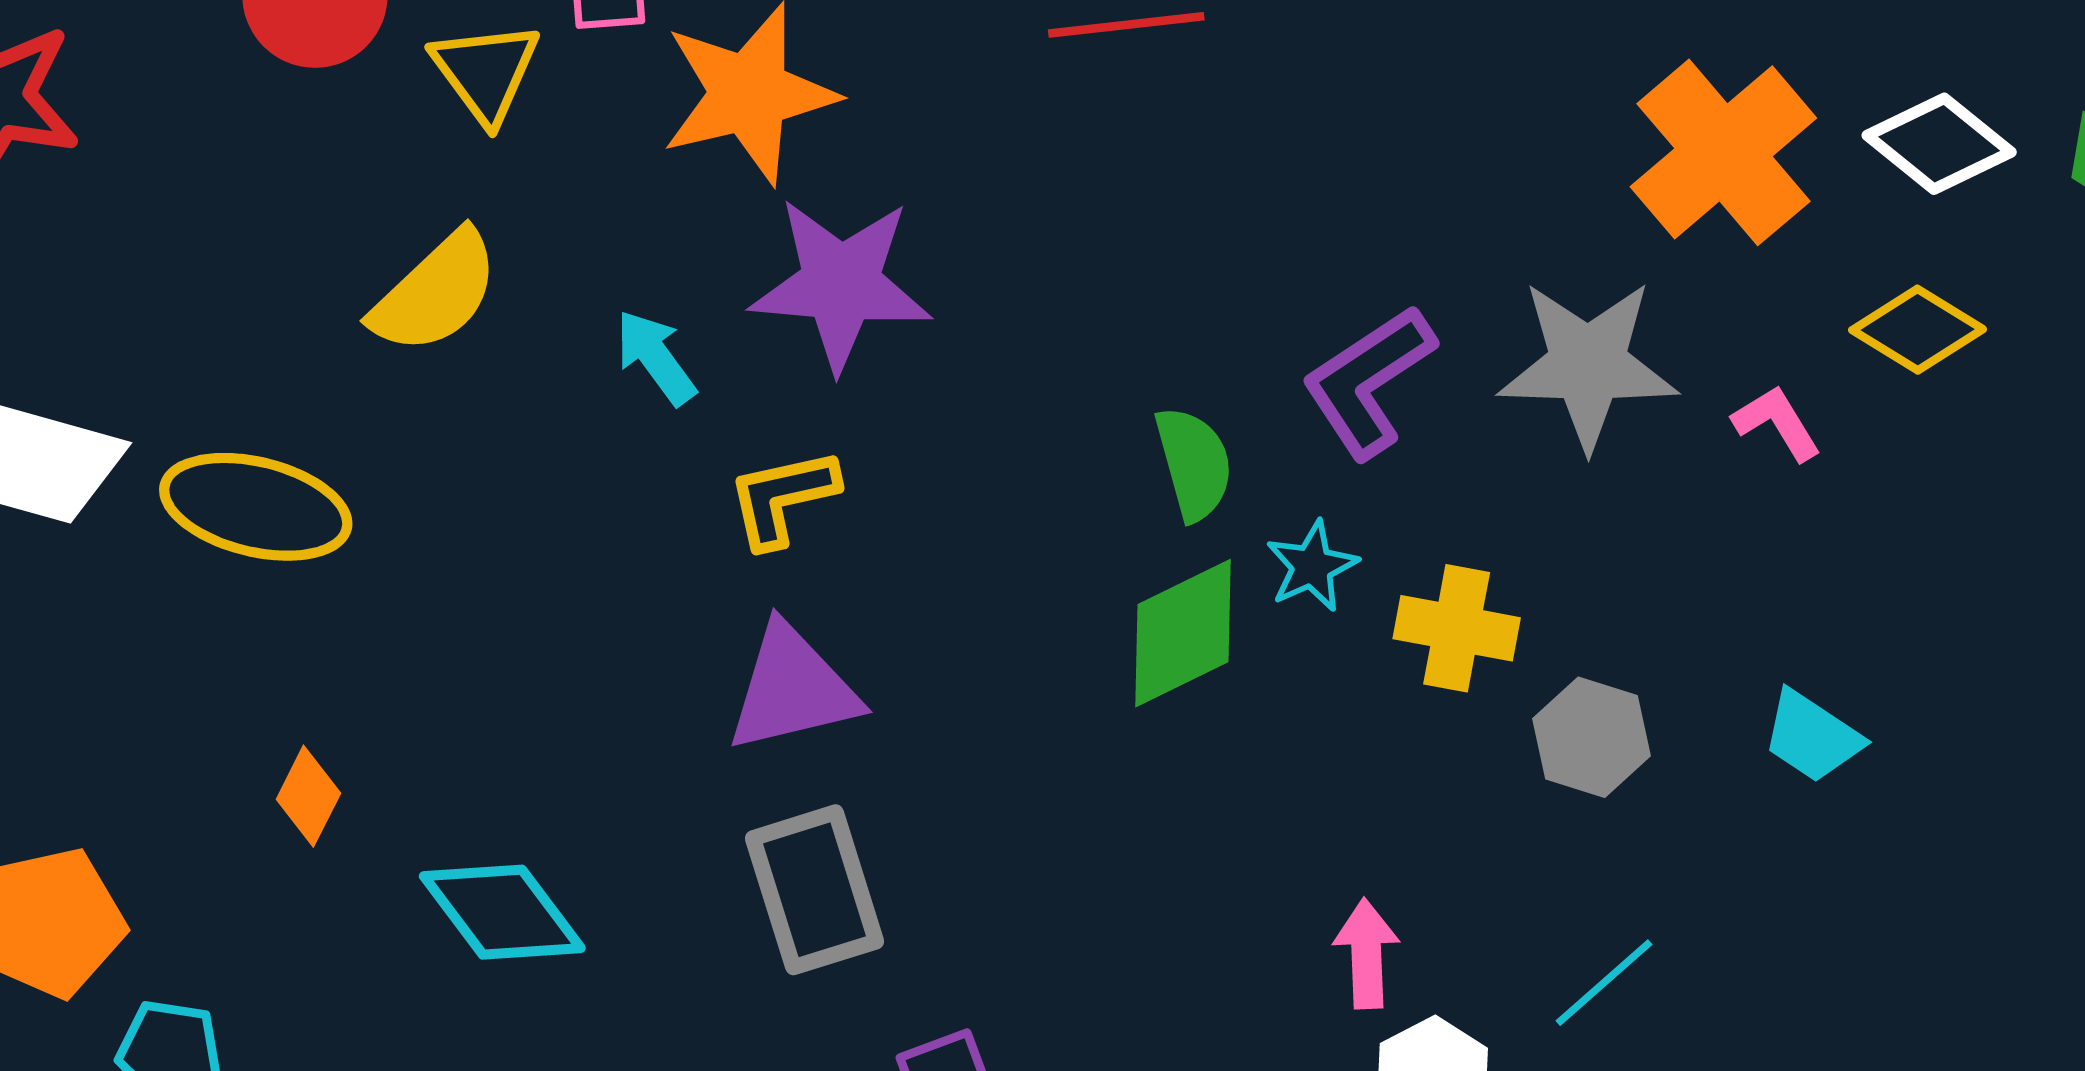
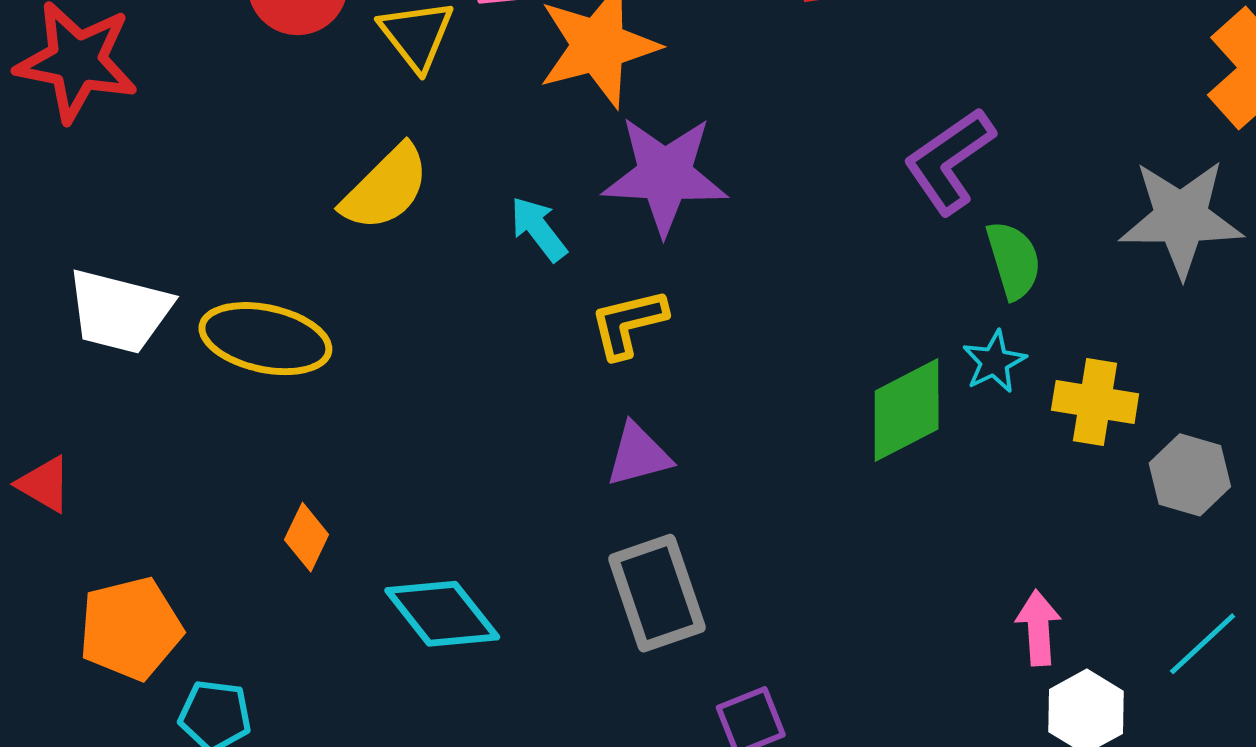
purple L-shape: (1368, 381) -> (949, 161), moved
green semicircle: (1194, 463) -> (1014, 260), moved
purple triangle: (793, 689) -> (638, 455), size x0.7

